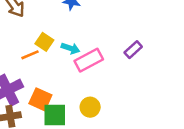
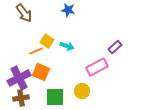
pink rectangle: (89, 60) -> (97, 67), moved
orange square: (40, 99) -> (41, 72), moved

